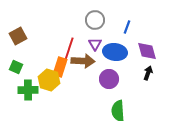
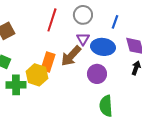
red line: (69, 49) -> (52, 20), moved
brown arrow: (83, 61) -> (71, 56), turned 130

